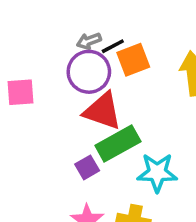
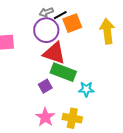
green rectangle: (118, 144) -> (63, 72), turned 50
cyan star: (157, 173) -> (86, 89), size x0.7

